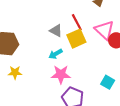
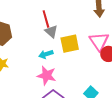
red line: (77, 22) -> (46, 19), moved

